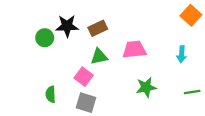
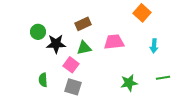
orange square: (191, 15) -> (142, 13), moved
black star: (67, 26) -> (56, 44), moved
green star: (146, 87) -> (129, 83), moved

